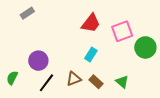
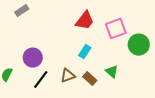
green triangle: (122, 82) -> (112, 72), moved

